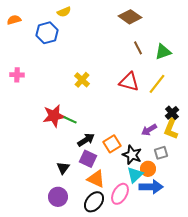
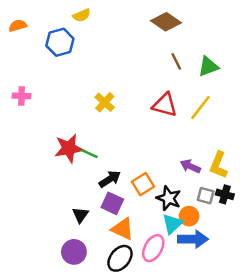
black cross: (172, 113) -> (225, 194), moved, turned -32
purple arrow: (149, 130) -> (190, 166), turned 56
gray square: (161, 153) -> (206, 196), turned 32

